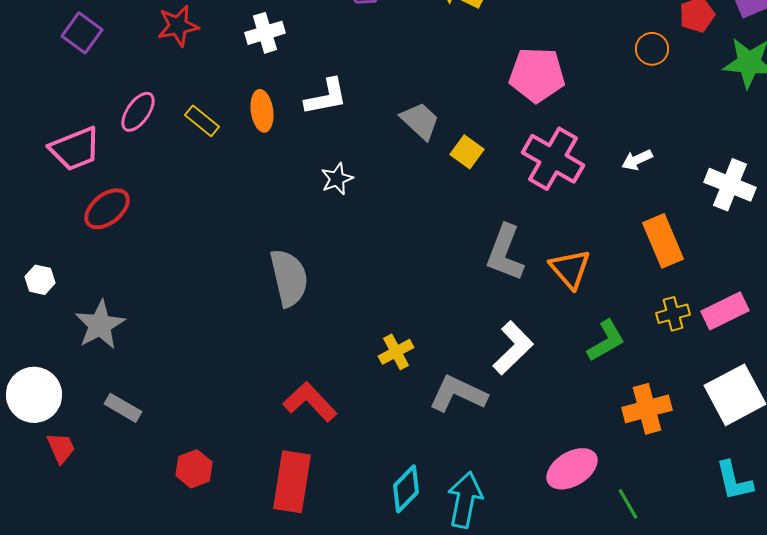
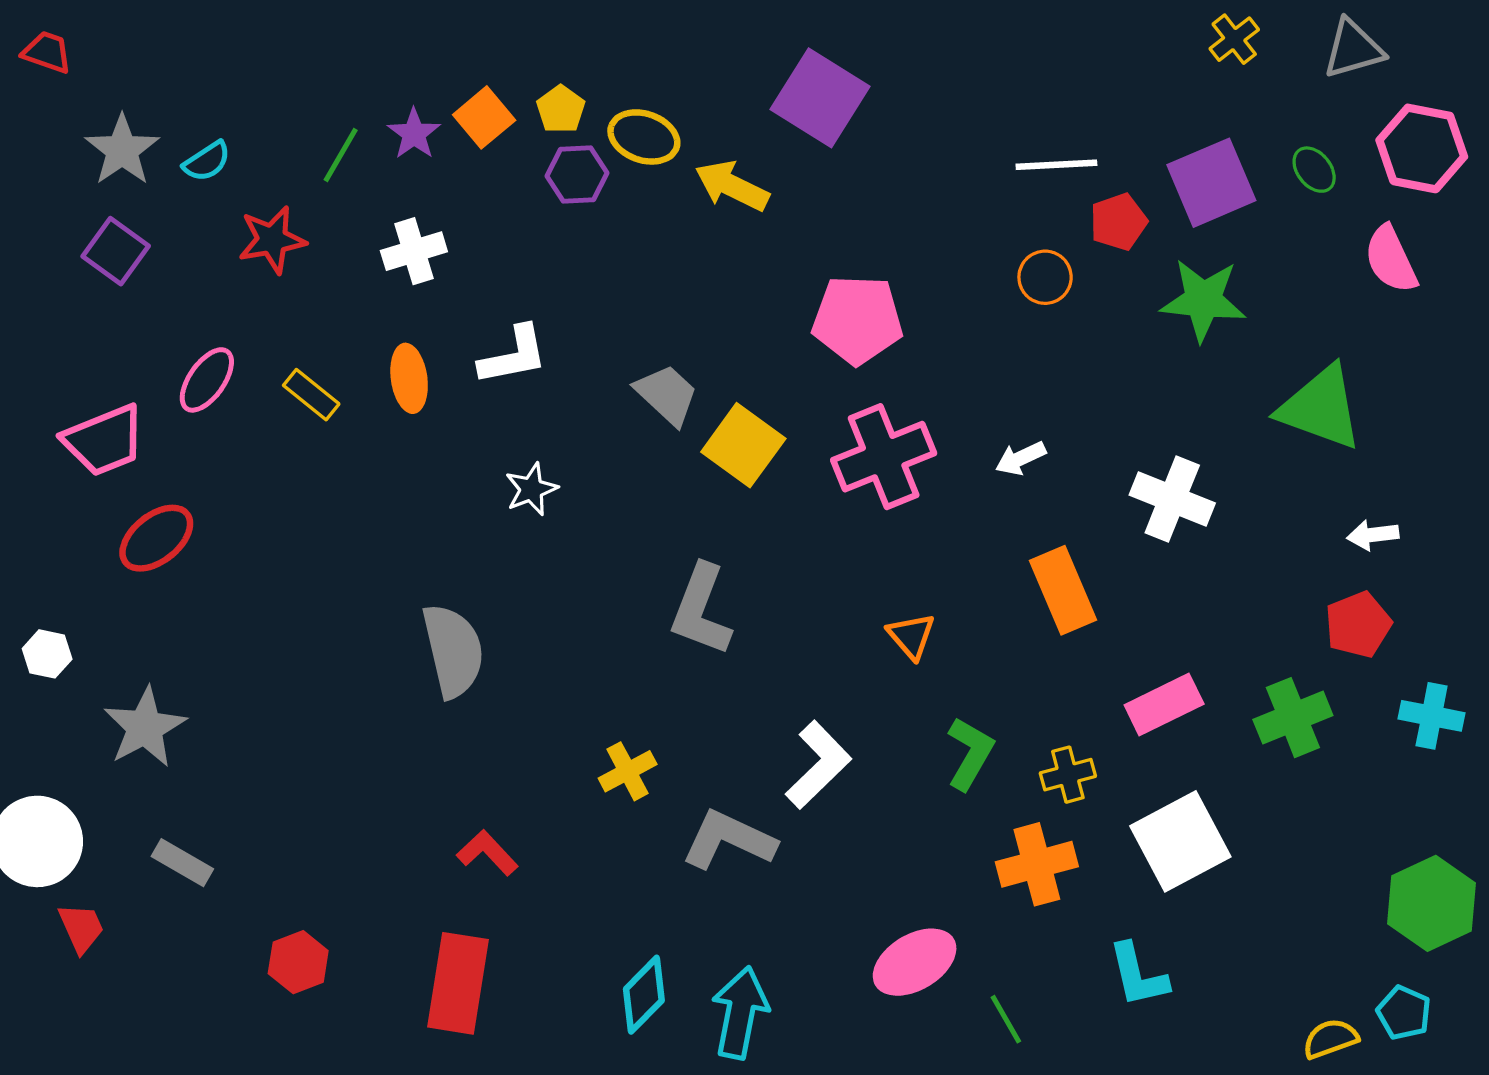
yellow square: (467, 152) -> (743, 445), size x1.5
pink cross: (553, 159) -> (884, 457), turned 38
gray L-shape: (505, 253) -> (701, 610), moved
orange triangle: (570, 269) -> (911, 636), size x0.7
yellow cross: (673, 314) -> (1068, 775), moved
green L-shape: (606, 341) -> (970, 753), turned -30
red L-shape: (310, 402) -> (487, 853), size x0.7
cyan L-shape: (734, 481) -> (1138, 975), moved

